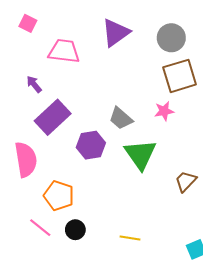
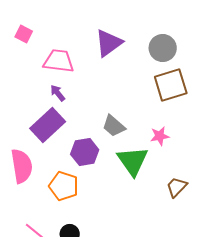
purple arrow: (34, 84) -> (58, 93), moved
pink star: (164, 111) -> (160, 136), moved
orange pentagon: (59, 196) -> (64, 186), moved

